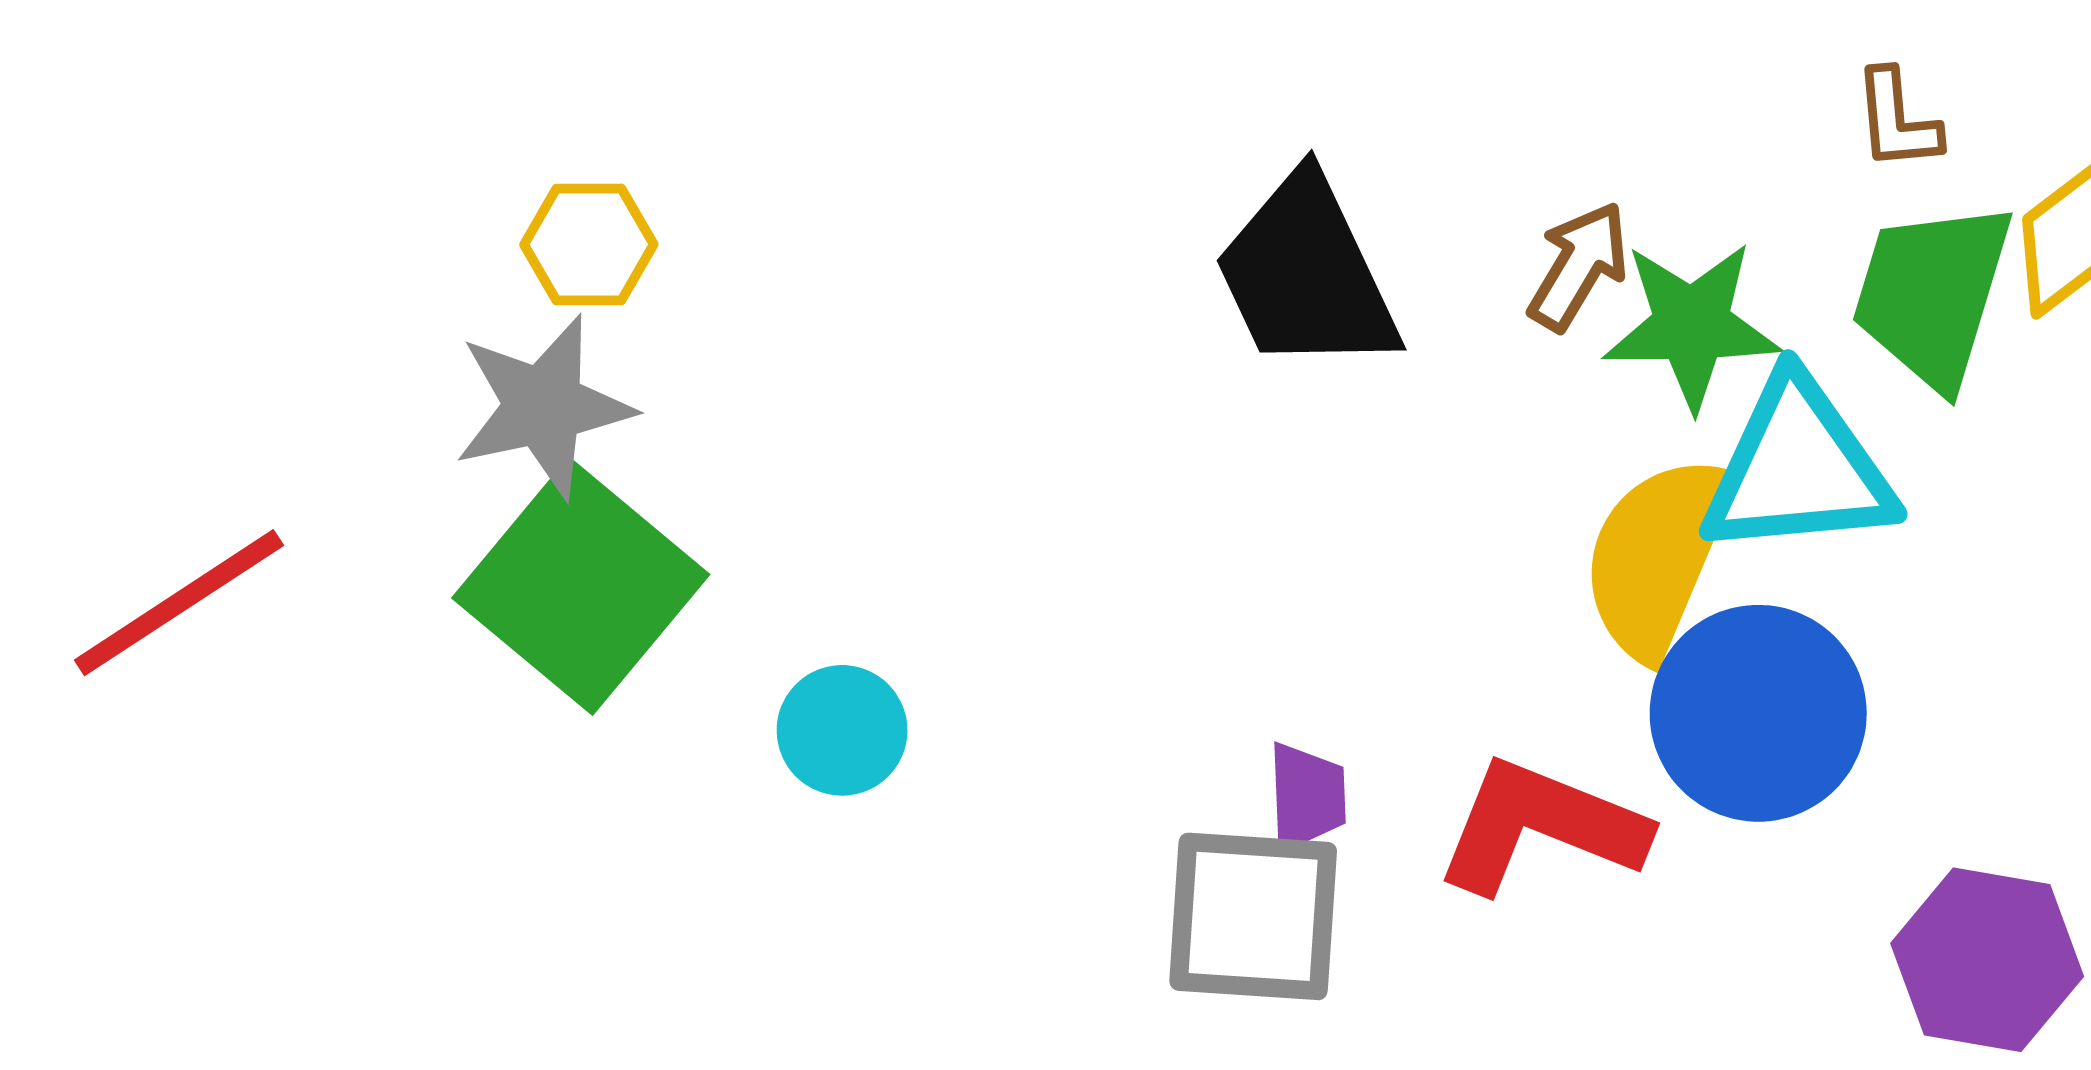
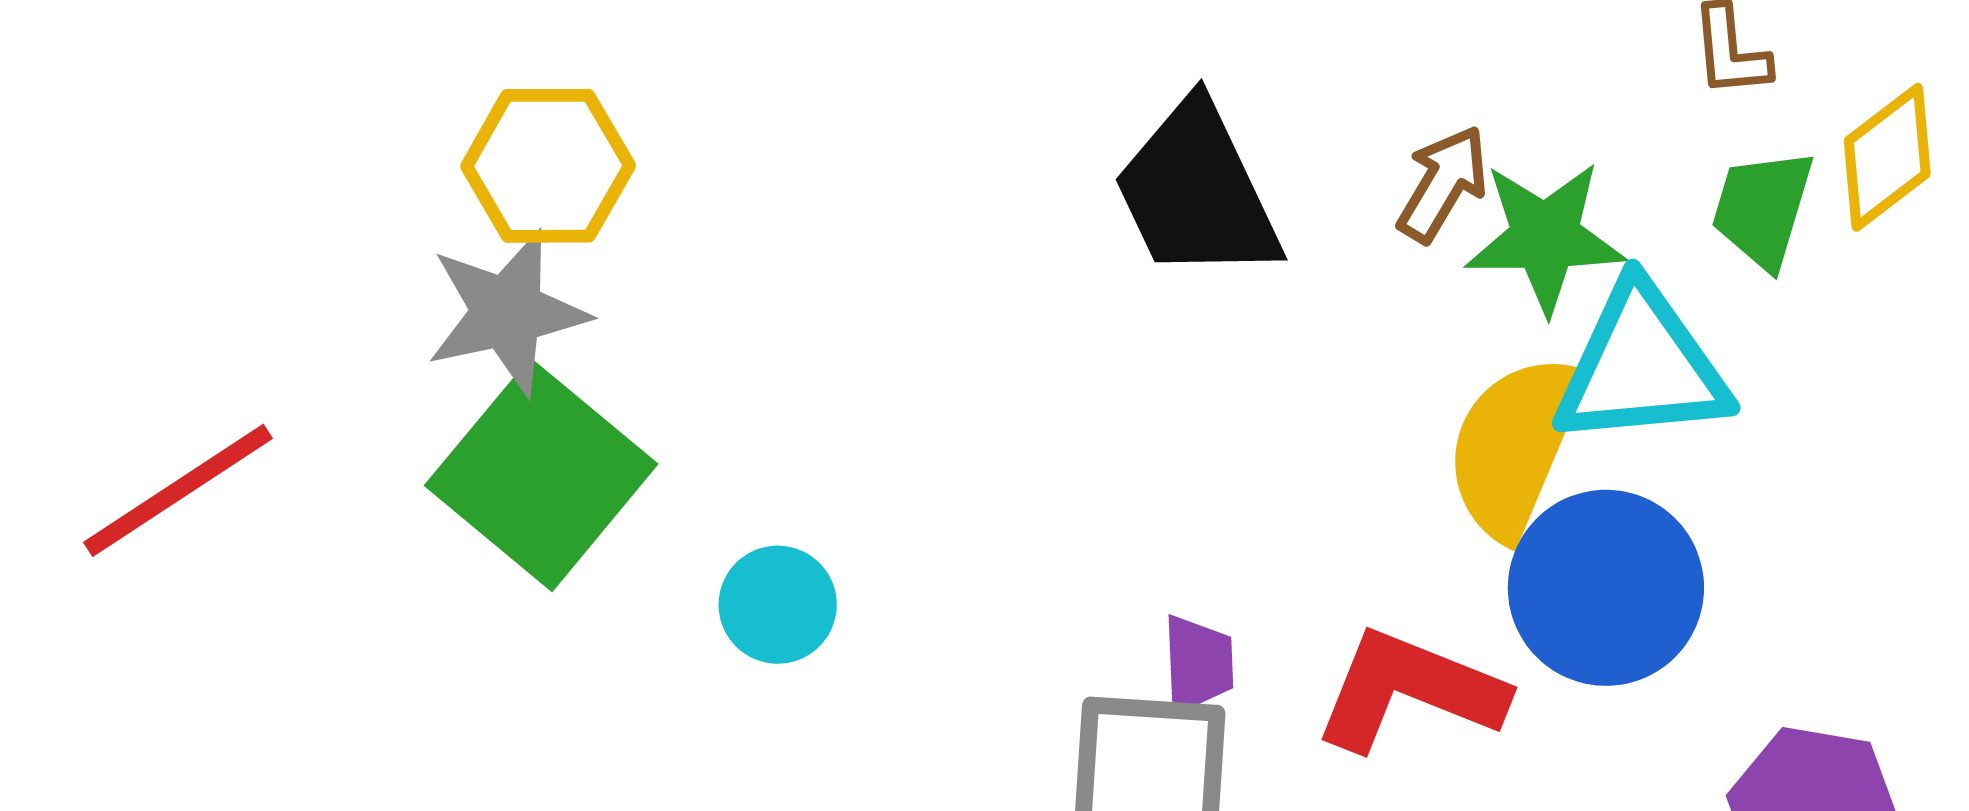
yellow hexagon: (589, 245) -> (548, 166), size x1.4
green trapezoid: (1932, 294) -> (1763, 209), size x0.7

